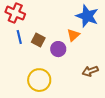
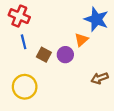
brown square: (38, 40) -> (44, 55), moved
yellow circle: (39, 80) -> (25, 87), moved

